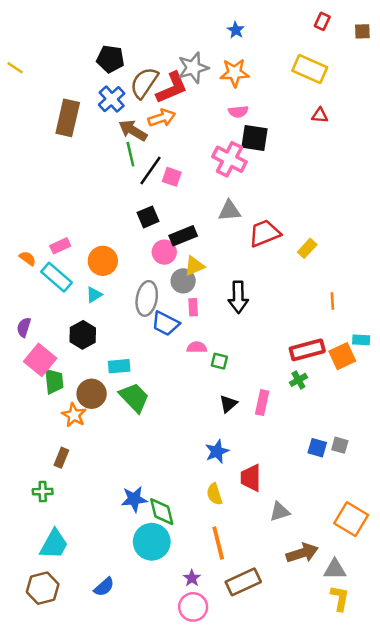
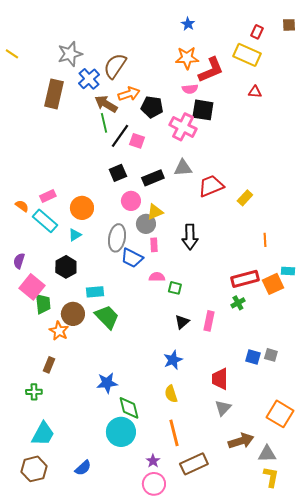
red rectangle: (322, 21) -> (257, 32), moved
black pentagon: (110, 59) -> (152, 107), moved
gray star: (193, 68) -> (70, 54), moved
red L-shape: (172, 88) -> (211, 70), moved
black rectangle: (183, 236) -> (153, 178), moved
red trapezoid: (251, 478) -> (220, 379), moved
blue star: (134, 499) -> (107, 383), moved
gray triangle: (280, 512) -> (223, 408), turned -30

